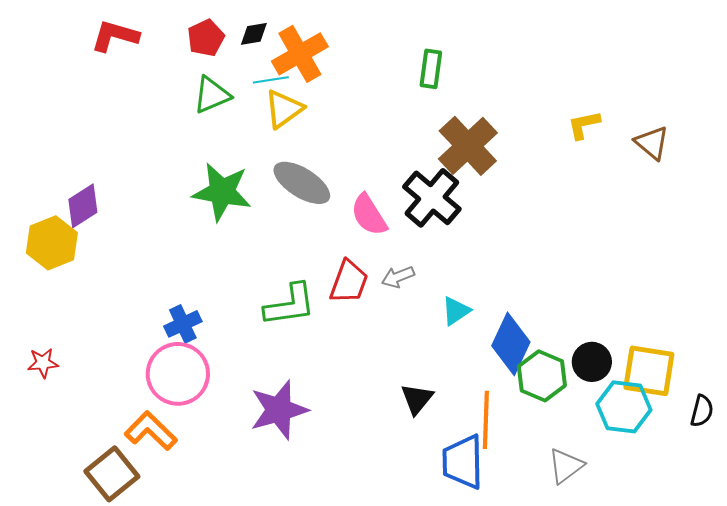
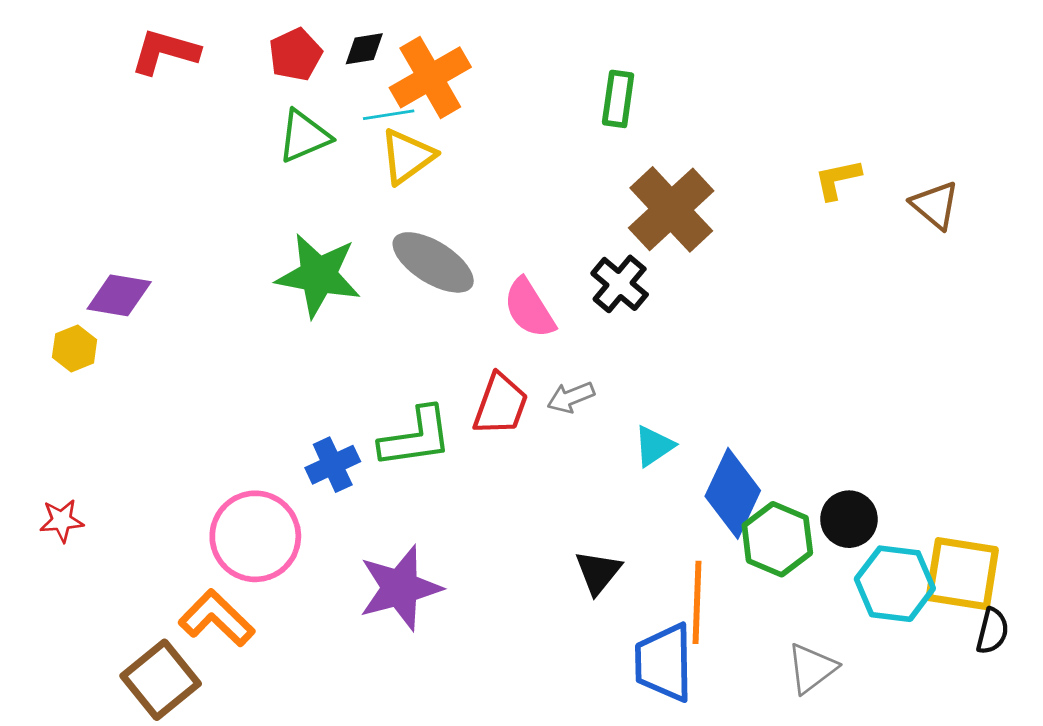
black cross: (432, 198) -> (620, 284), size x0.7
purple diamond: (83, 206) -> (119, 295), turned 42
yellow hexagon: (52, 243) -> (75, 348), size x0.6
blue cross: (183, 324) -> (333, 465), moved
yellow square: (649, 371) -> (962, 574), moved
black semicircle: (702, 411) -> (992, 631), moved

